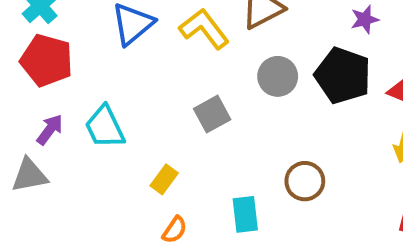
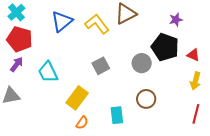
gray circle: (278, 76) -> (142, 63), moved
purple arrow: (50, 130) -> (17, 64), moved
yellow rectangle: (164, 179) -> (77, 98), size x1.6

